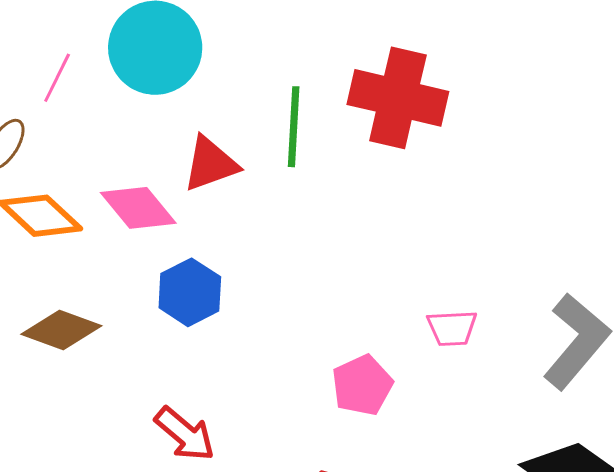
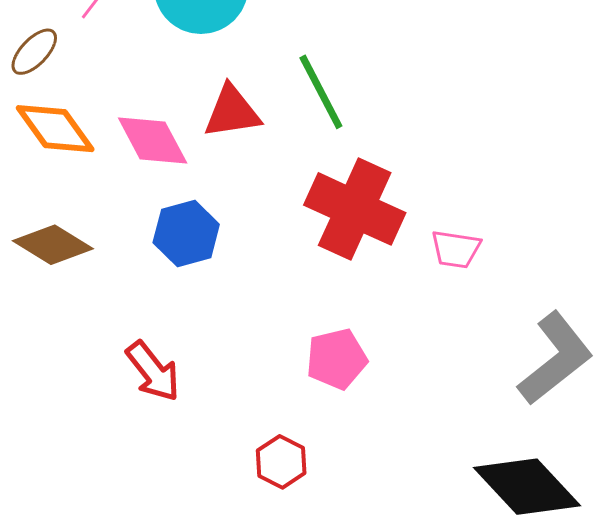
red cross: (398, 98) -> (355, 209), moved
green line: (294, 127) -> (321, 92), turned -42
pink trapezoid: (452, 328) -> (456, 249), moved

